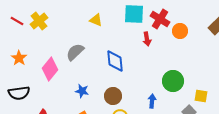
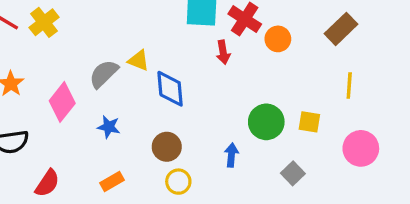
yellow triangle: (96, 20) -> (139, 60), moved
blue star: (82, 91) -> (109, 127), moved
yellow square: (201, 96) -> (309, 122), moved

